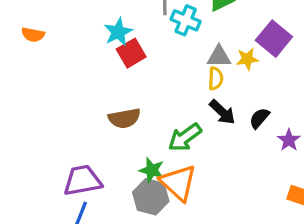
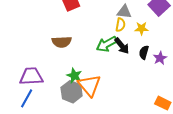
yellow star: (247, 59) -> (141, 28), moved
black semicircle: (259, 118) -> (144, 52), turned -32
green arrow: (185, 137) -> (107, 44), moved
purple star: (289, 140) -> (160, 58), moved

